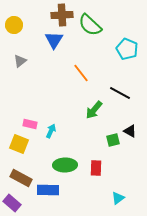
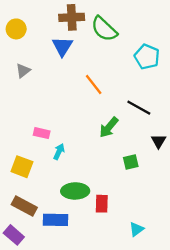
pink rectangle: (30, 124) -> (42, 133), moved
black triangle: (130, 131) -> (159, 141), moved, turned 32
red rectangle: (96, 168) -> (102, 204), moved

